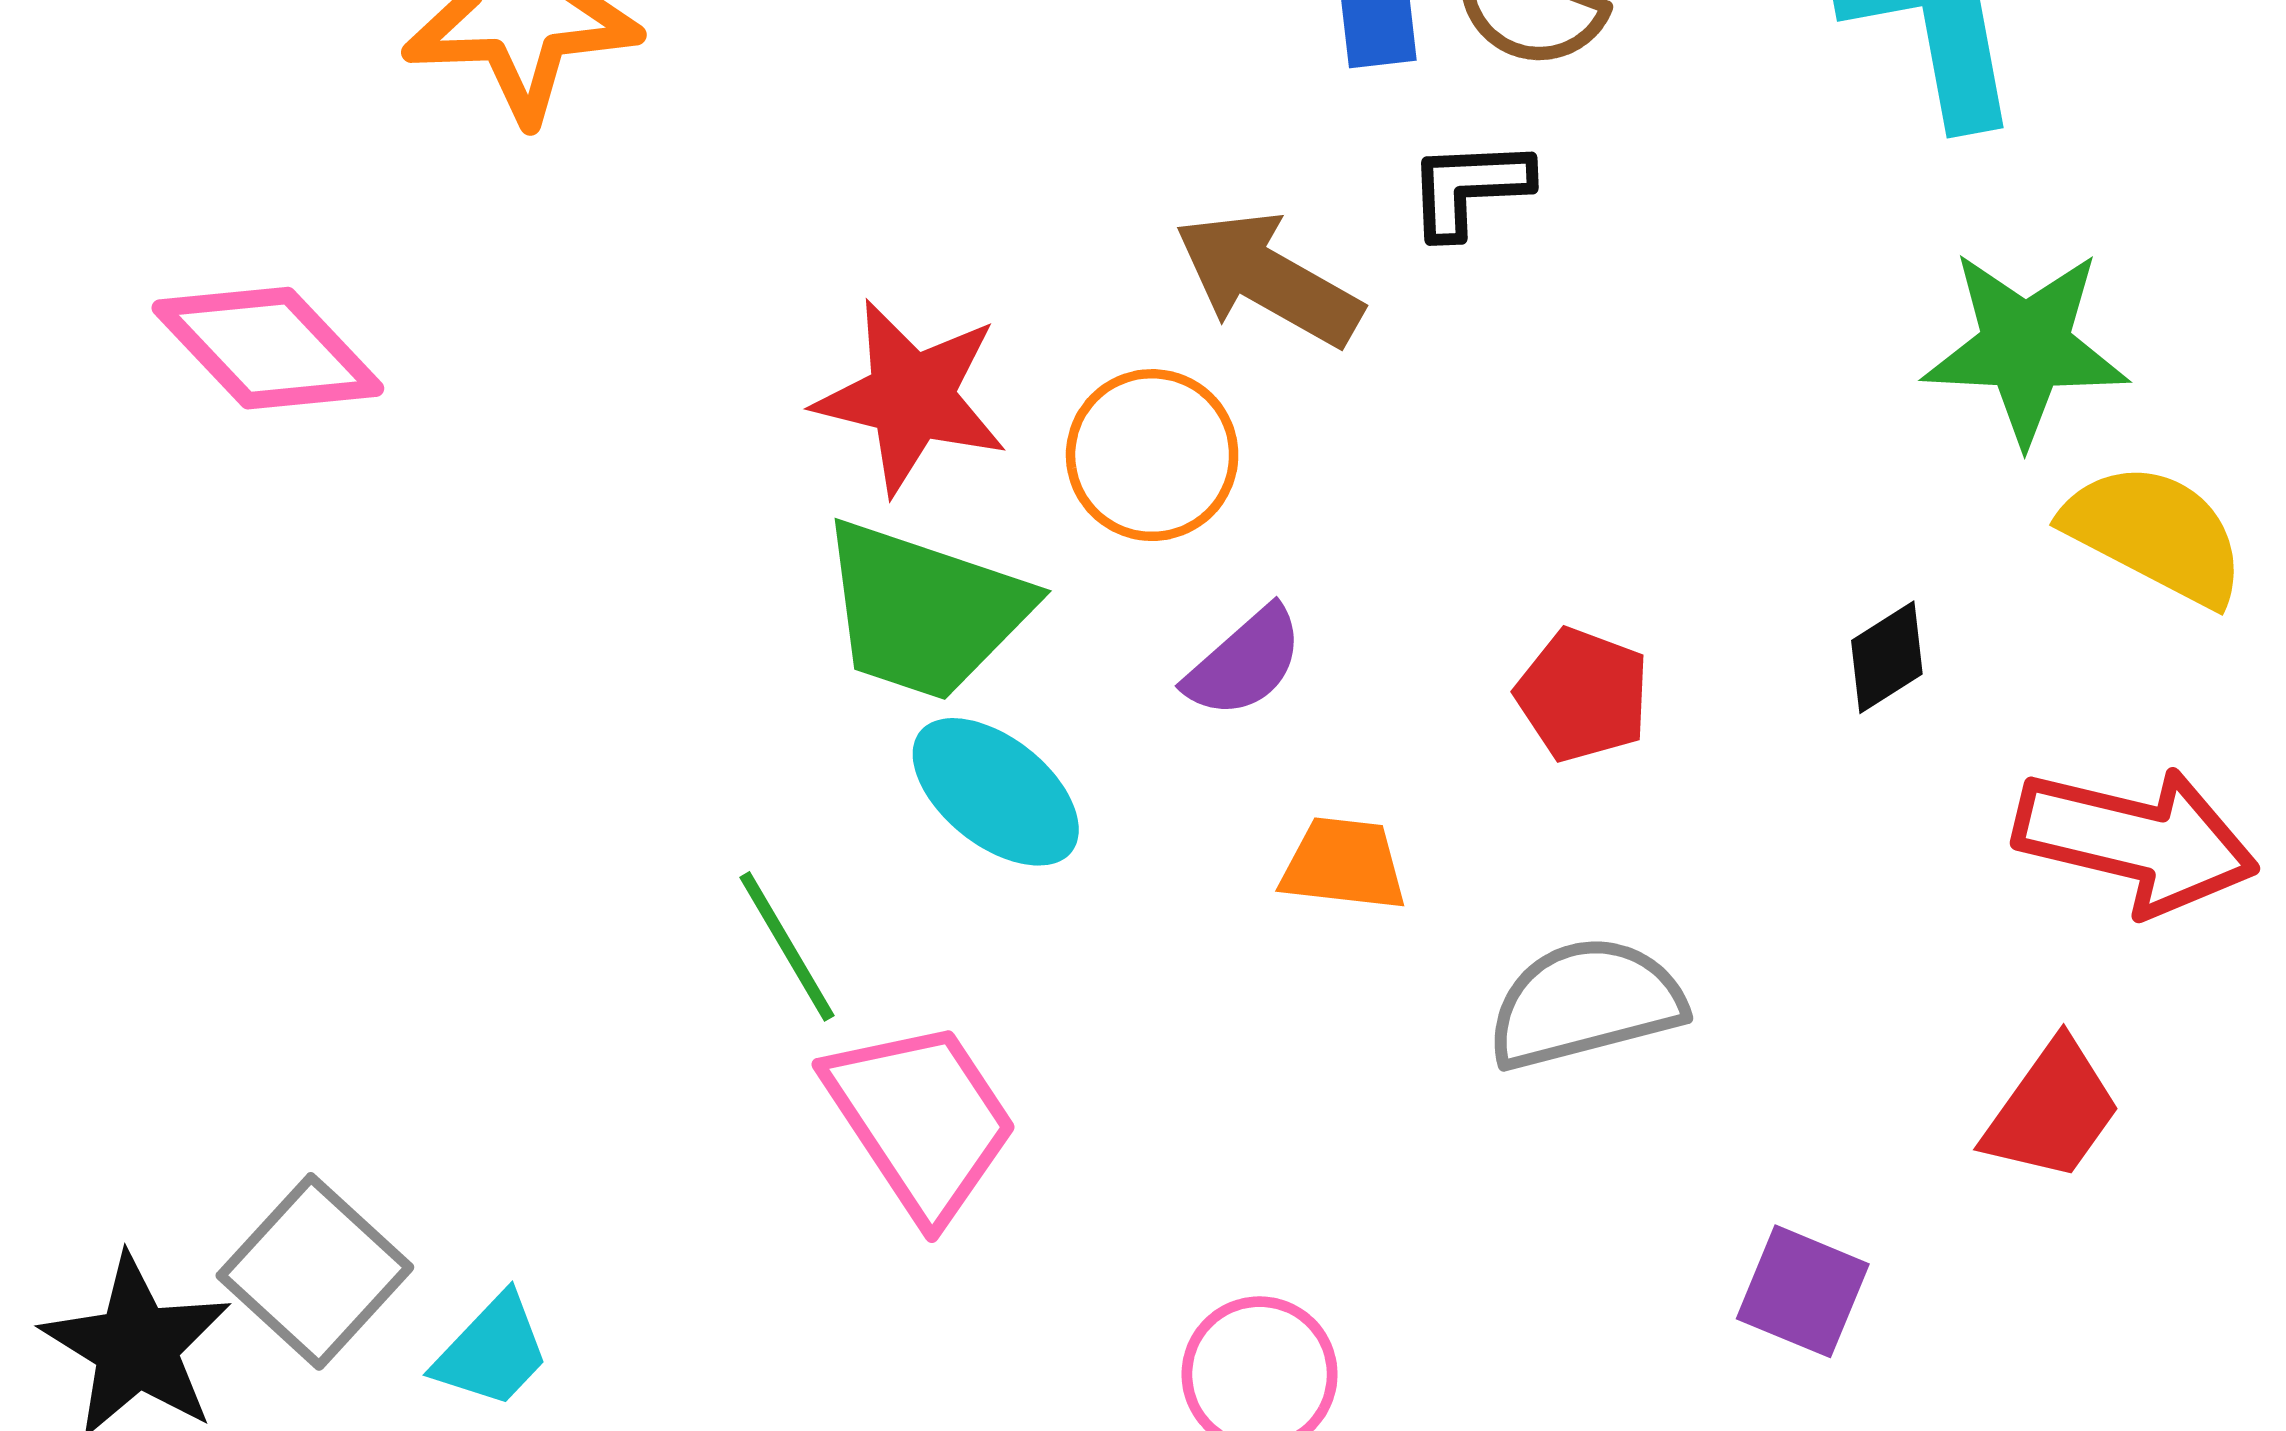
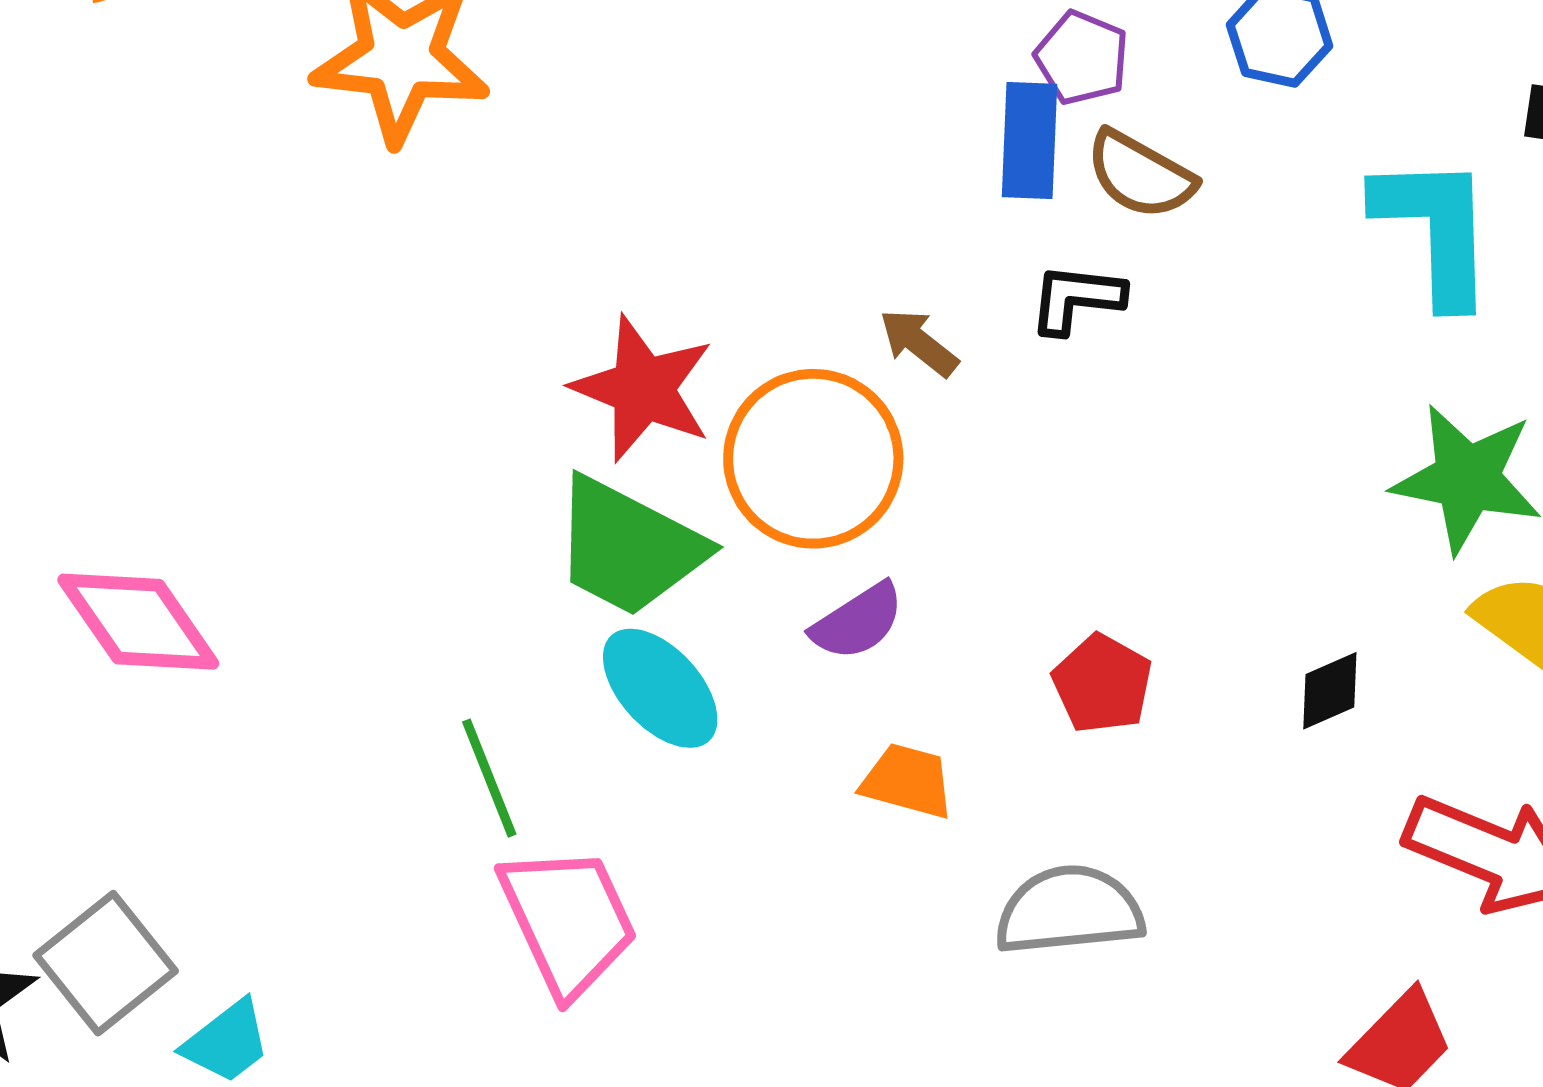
brown arrow: (1268, 279) -> (919, 343), size x0.6
pink diamond: (268, 348) -> (138, 622), moved
orange circle: (1152, 455) -> (813, 459), size x1.4

